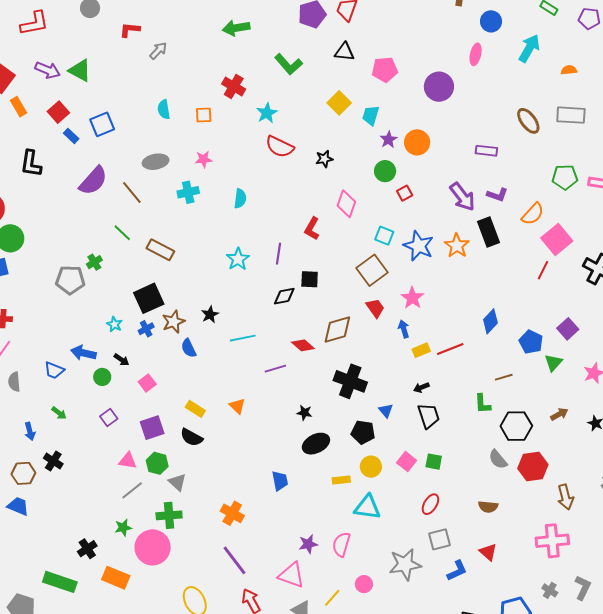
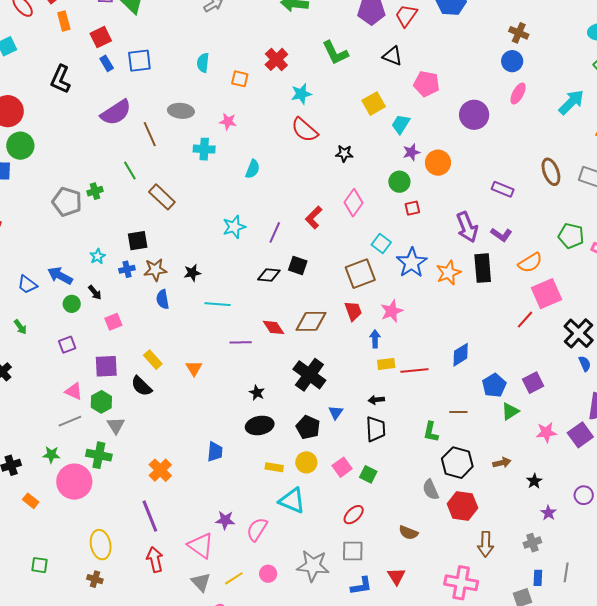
blue circle: (491, 21) -> (512, 61), moved
black square: (149, 298) -> (138, 241), size x0.7
orange rectangle: (116, 578) -> (31, 501), size x0.6

